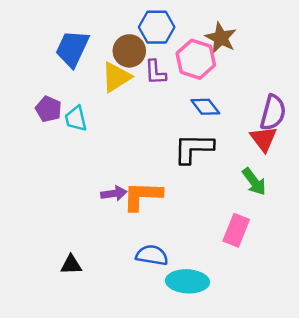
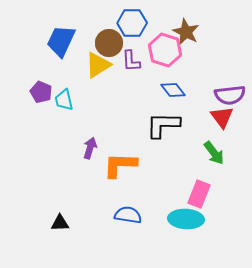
purple semicircle: (273, 113) -> (230, 95), turned 68
purple arrow: (114, 193) -> (90, 148), moved, turned -65
cyan ellipse: (188, 281) -> (186, 219), moved

